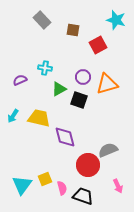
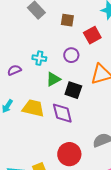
purple circle: (83, 77) -> (71, 55), moved
purple diamond: (65, 137) -> (62, 113), moved
red circle: (88, 165) -> (69, 154), moved

